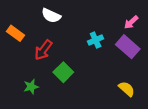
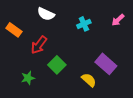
cyan cross: (96, 40) -> (84, 24), moved
purple rectangle: (128, 47) -> (106, 64), moved
yellow semicircle: (127, 89) -> (89, 80), moved

